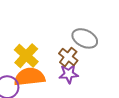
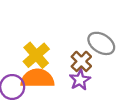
purple star: (69, 74) -> (80, 80), turned -30

